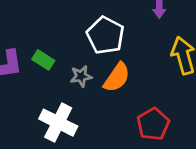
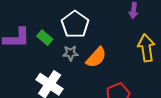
white pentagon: (105, 35) -> (75, 24), moved

